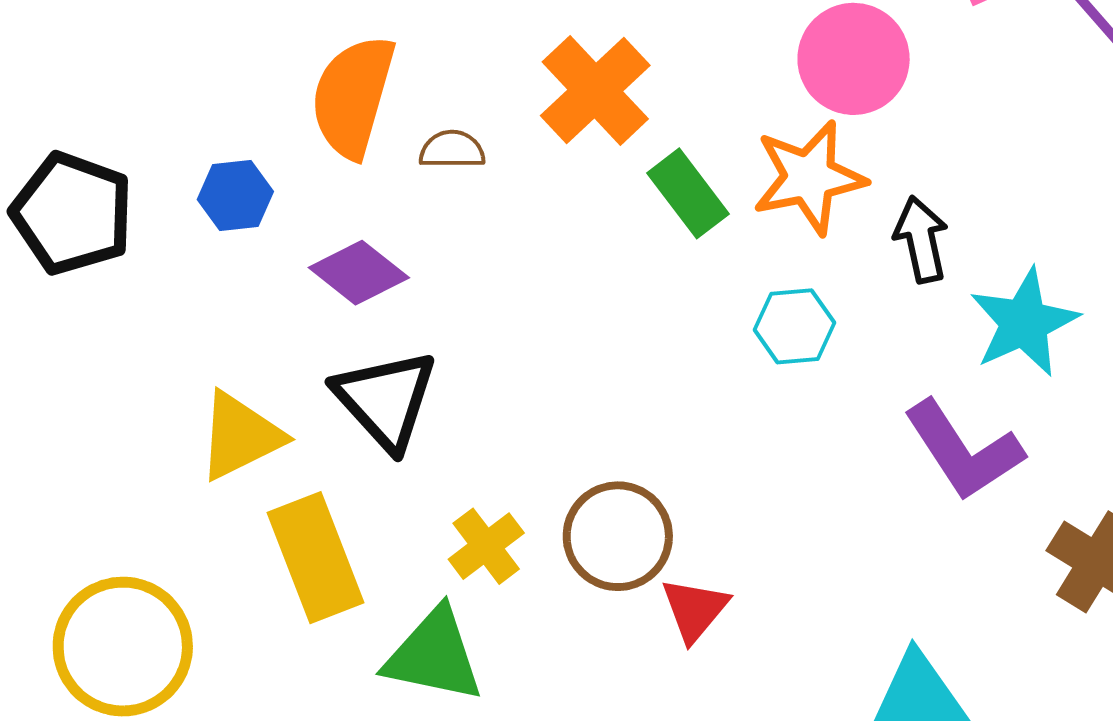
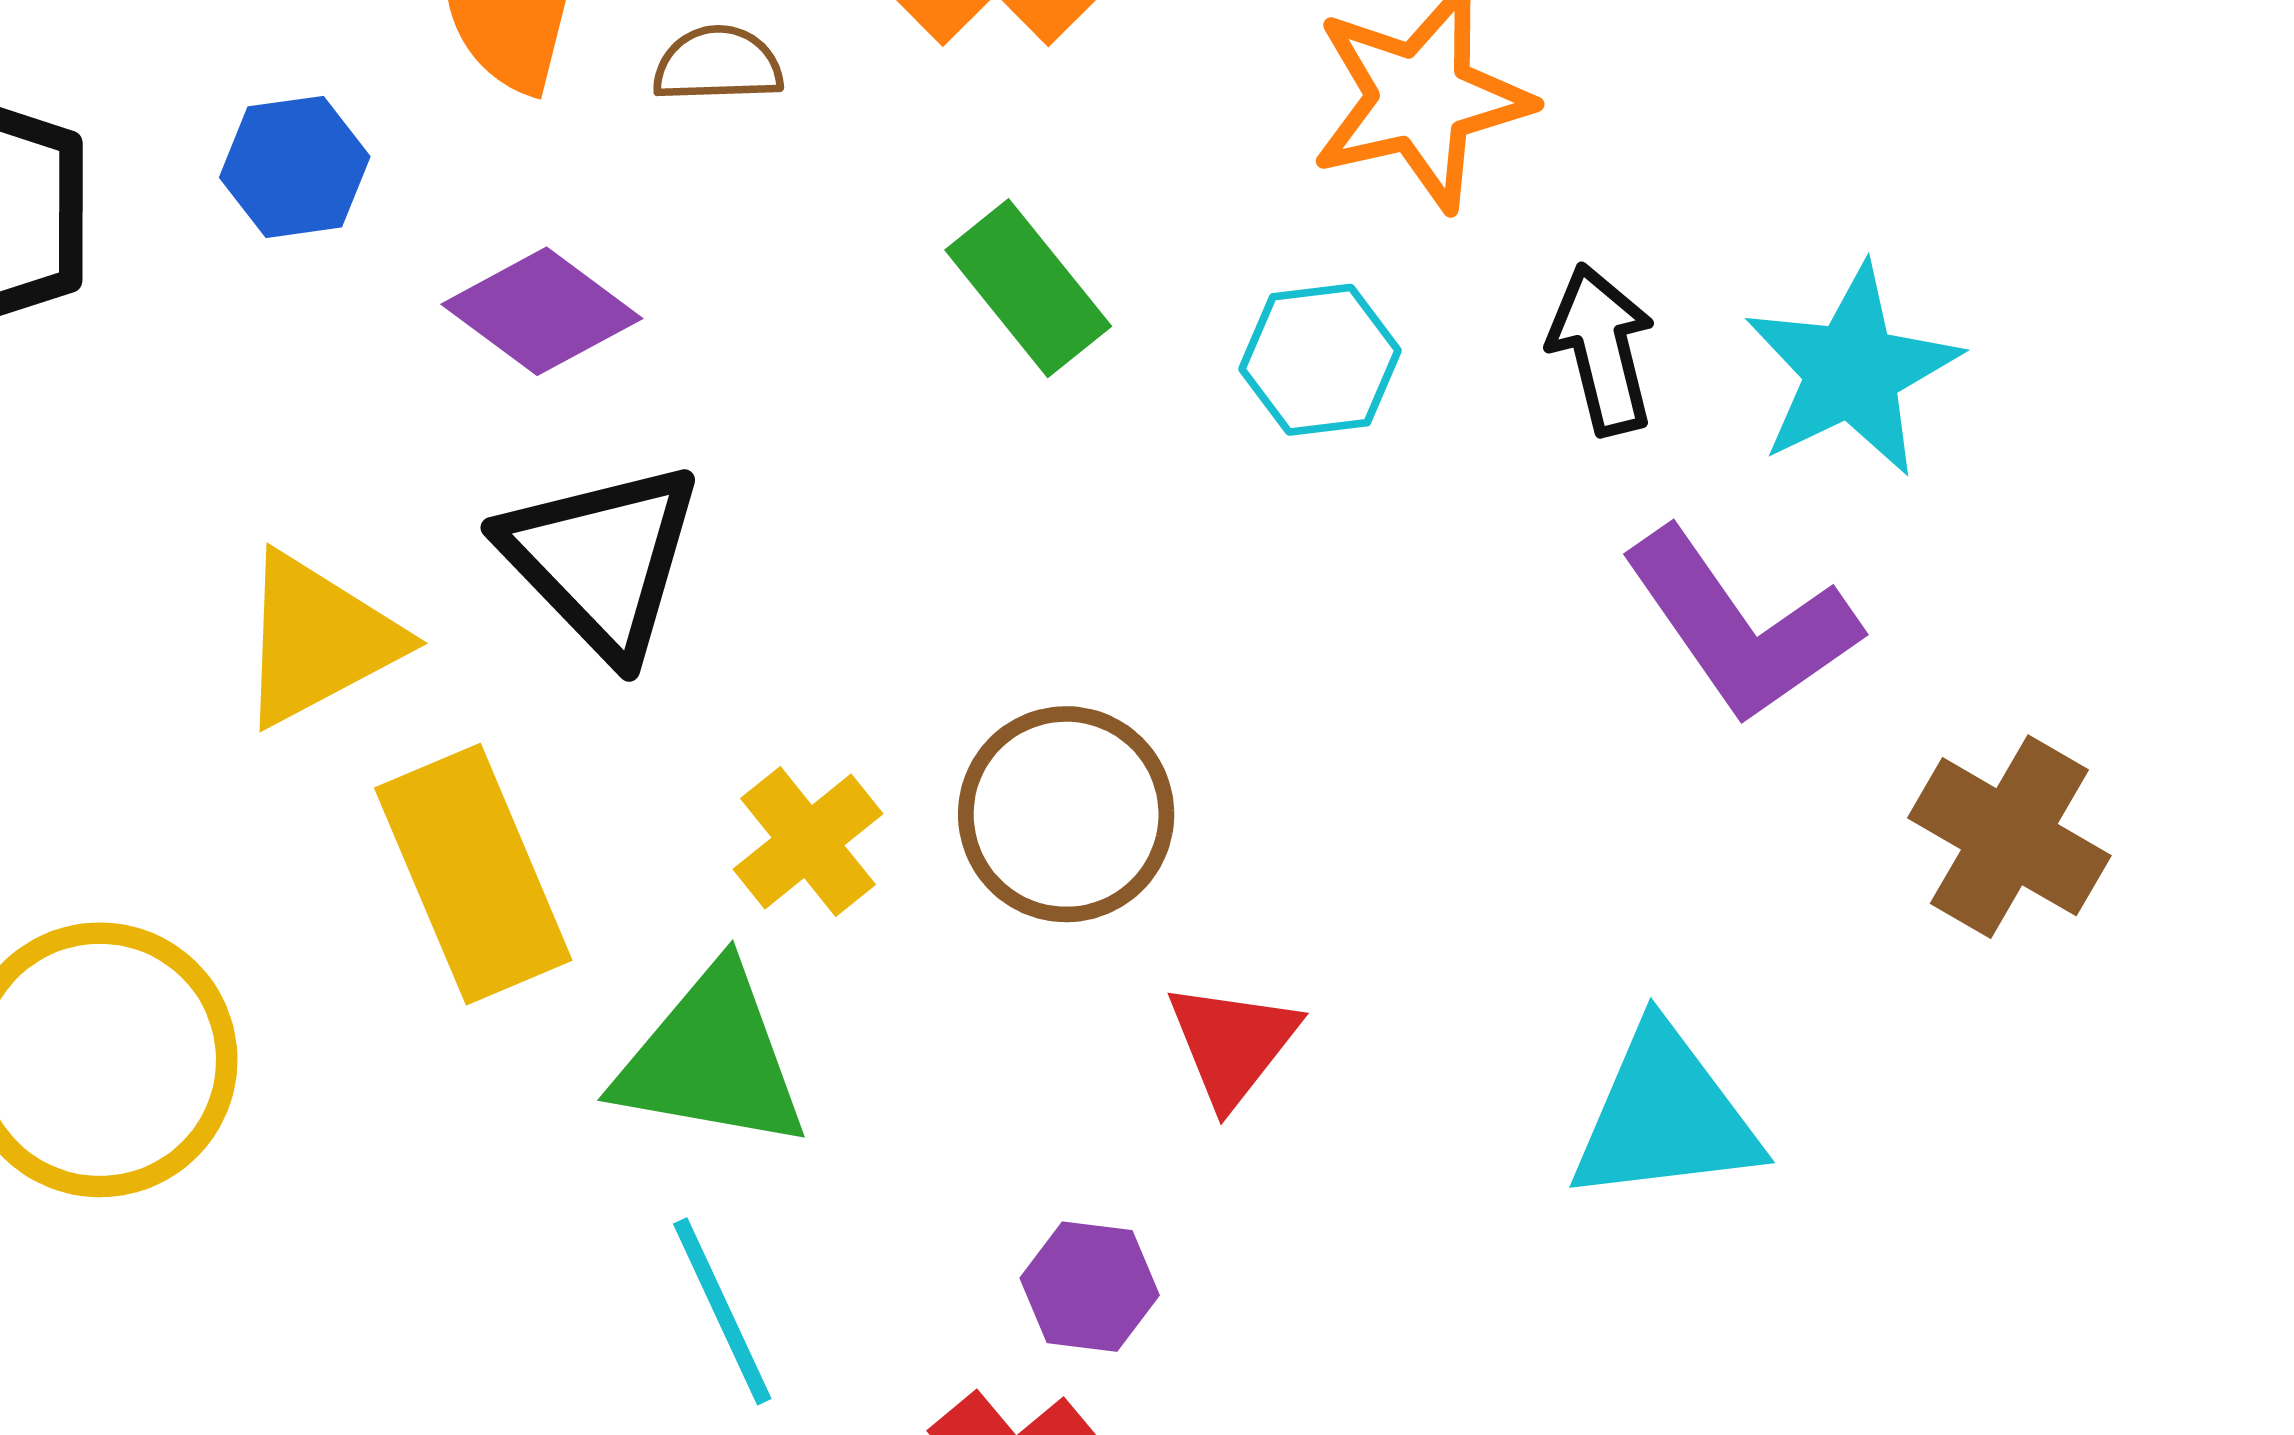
green rectangle: (688, 193) -> (1028, 288), moved
black arrow: (921, 240) -> (1602, 349), moved
cyan hexagon: (795, 326) -> (1320, 360), moved
red triangle: (695, 610) -> (1232, 1044), moved

